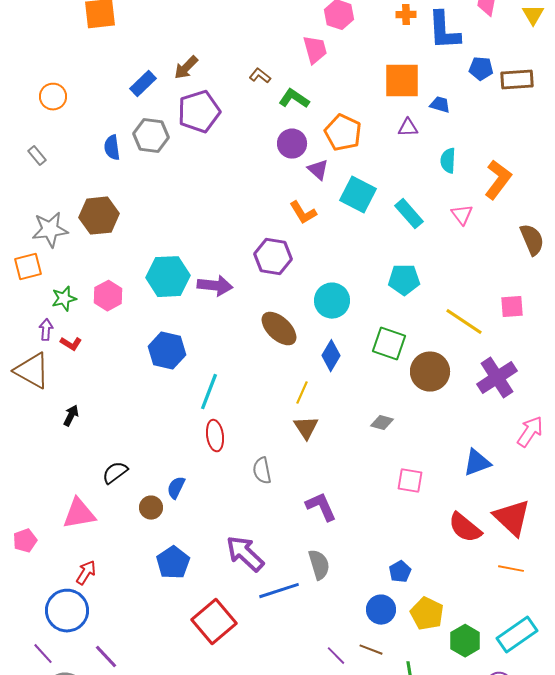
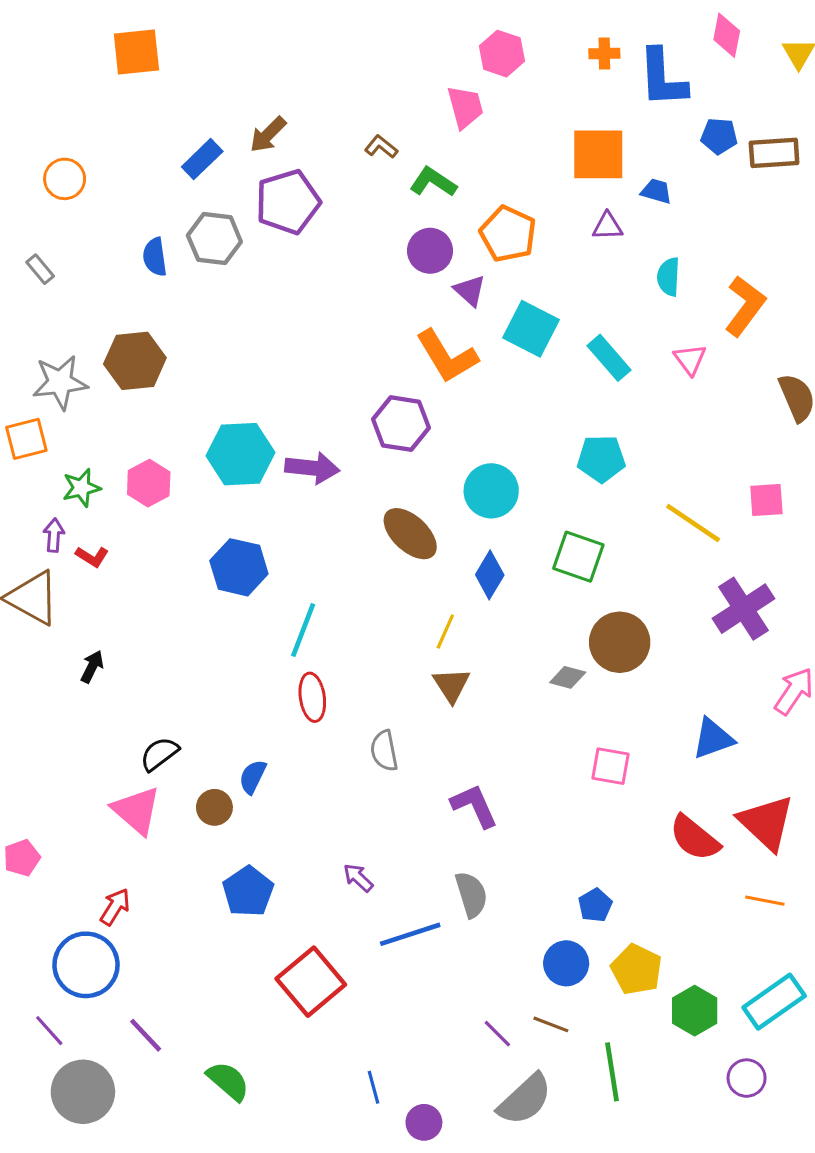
orange L-shape: (303, 213) -> (447, 356), size x1.5
brown circle: (430, 372) -> (620, 642), moved
pink triangle: (79, 514) -> (136, 810), moved, turned 51
purple arrow: (245, 554) -> (358, 878), size x0.5

